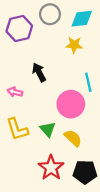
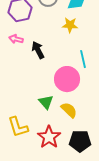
pink arrow: (15, 92) -> (16, 39), moved
yellow L-shape: (17, 129) -> (18, 127), moved

